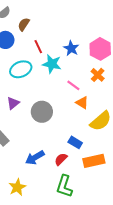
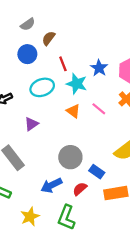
orange triangle: (82, 103) -> (73, 111), moved
gray circle: (42, 112) -> (70, 157), moved
green L-shape: (64, 186) -> (66, 217), moved

